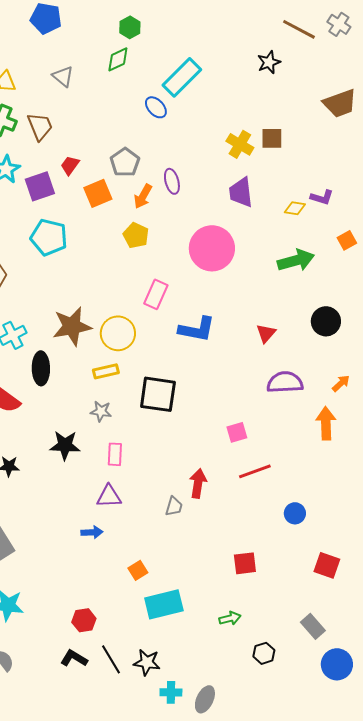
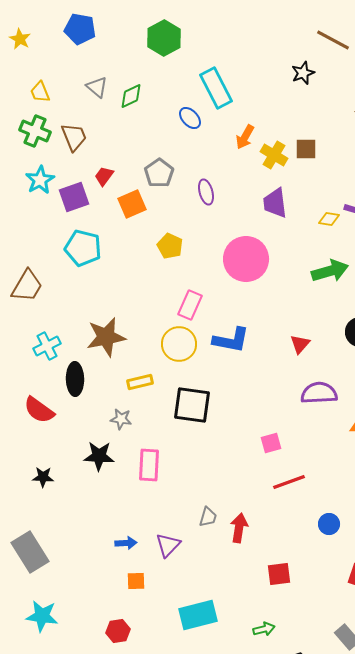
green hexagon: (130, 27) -> (164, 38), size x1.6
green diamond: (118, 59) -> (131, 96), moved
cyan rectangle: (182, 77) -> (216, 88), turned -72
orange arrow: (143, 196) -> (245, 137), moved
yellow circle: (118, 333) -> (179, 344), moved
gray star: (101, 411) -> (121, 419), moved
pink rectangle: (115, 454) -> (149, 465), size x1.4
red arrow: (198, 483) -> (239, 528), moved
purple triangle: (109, 496) -> (168, 545), moved, turned -44
orange square: (138, 570) -> (136, 581), moved, turned 30

